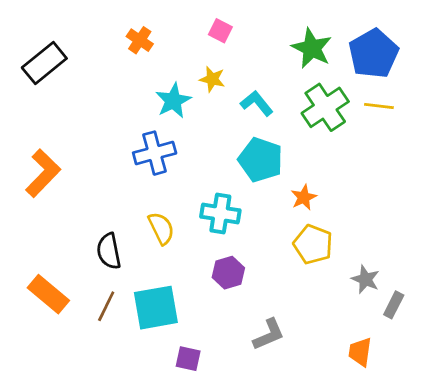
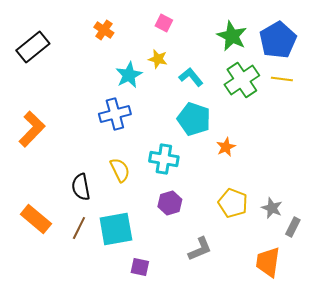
yellow pentagon: (313, 244) -> (233, 203), moved
orange trapezoid: (360, 352) -> (268, 262), size x1.4

